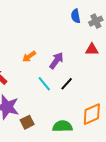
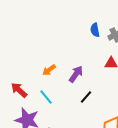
cyan line: (44, 84) -> (46, 97), moved

